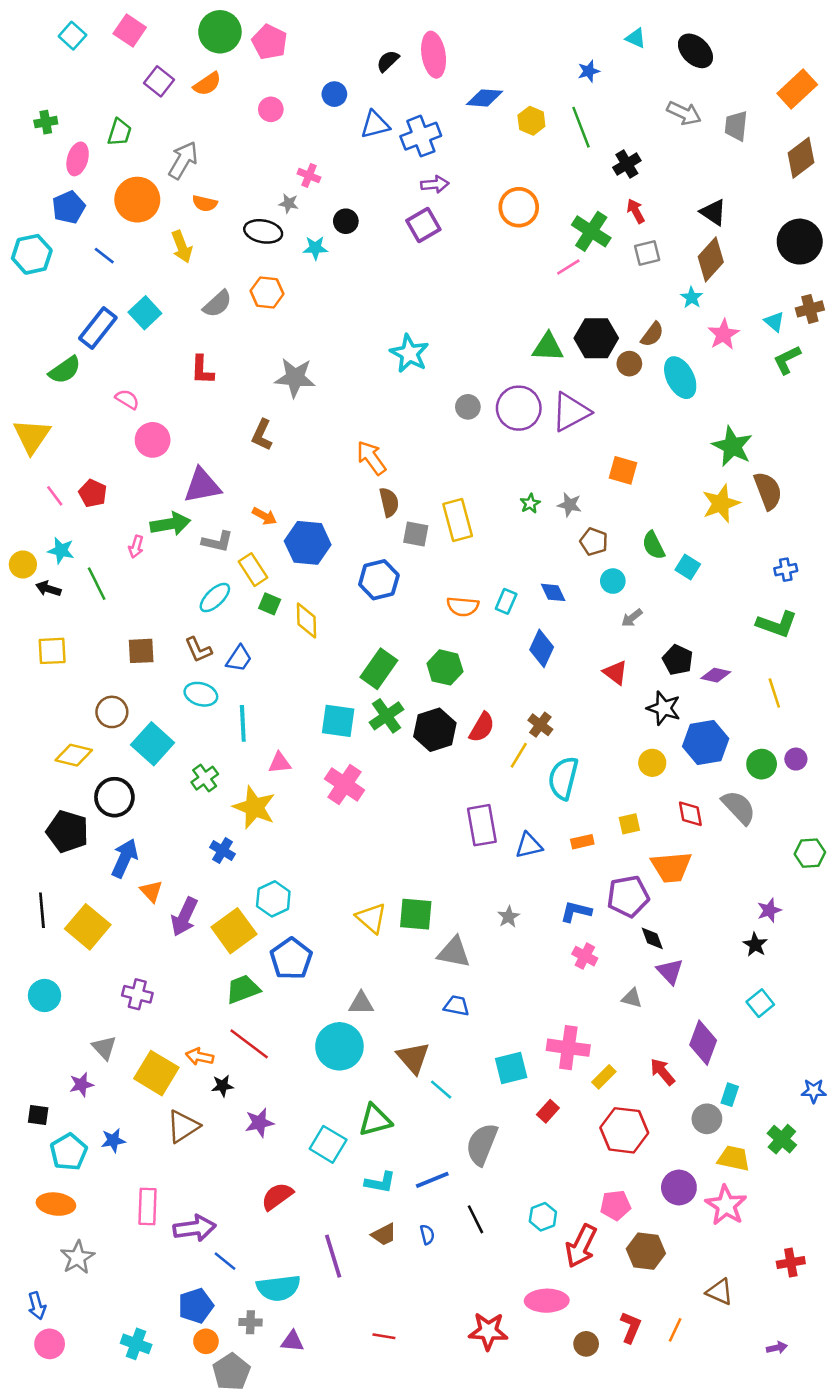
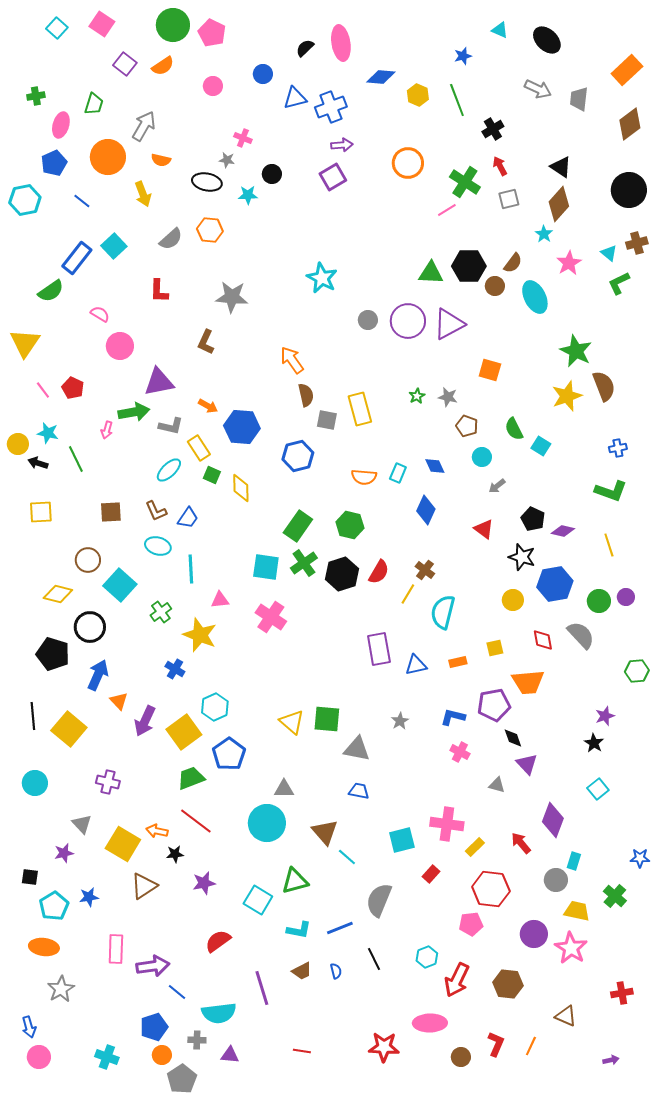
pink pentagon: (615, 1205) -> (471, 924), moved

